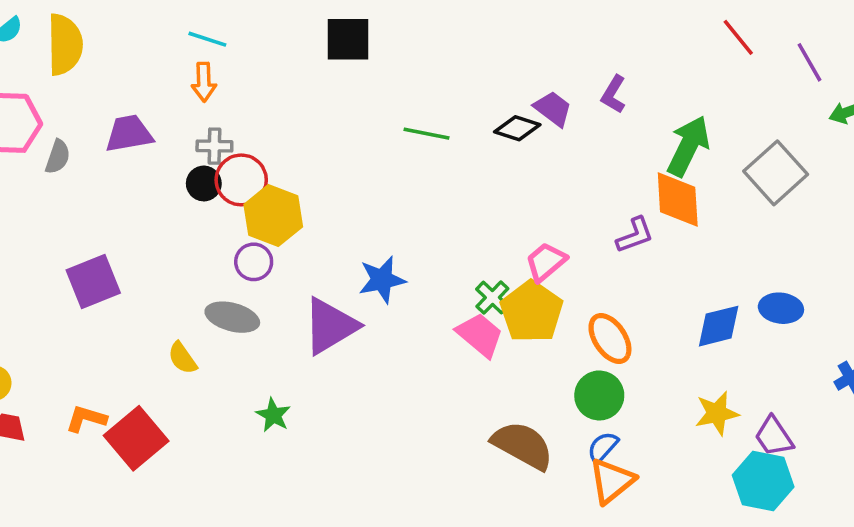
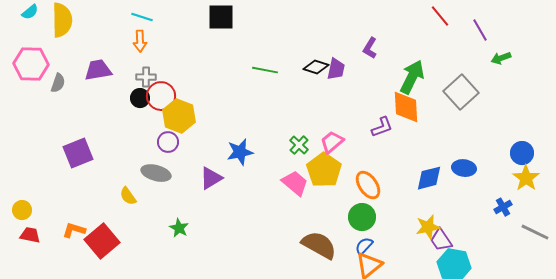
purple trapezoid: (553, 109) -> (336, 69), moved, turned 65
green cross: (492, 298) -> (299, 145), moved
purple triangle: (330, 326) -> (211, 178), size x0.7
purple trapezoid: (774, 436) -> (441, 240), moved

